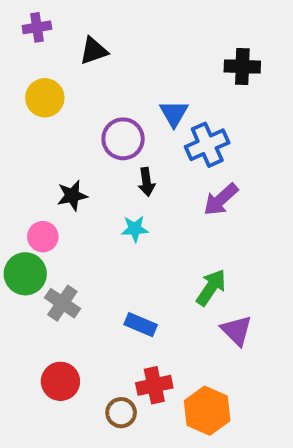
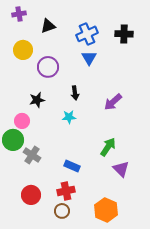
purple circle: (123, 139) -> (48, 67), moved
blue cross: (207, 145) -> (87, 34), moved
red cross: (154, 385) -> (66, 191), moved

